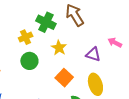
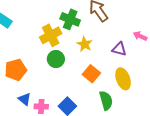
yellow cross: (26, 37) -> (51, 35), size x1.5

